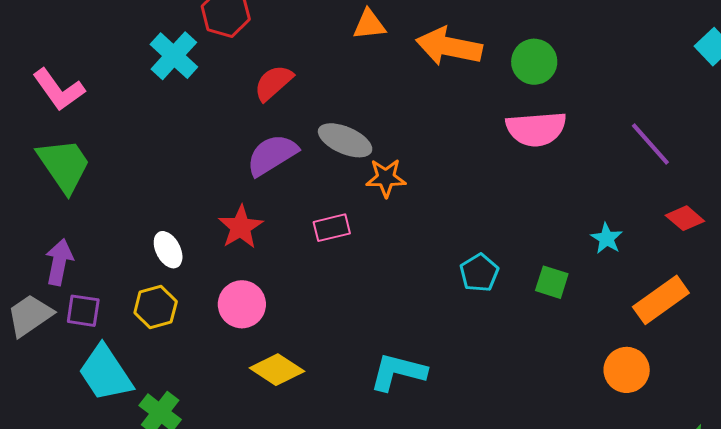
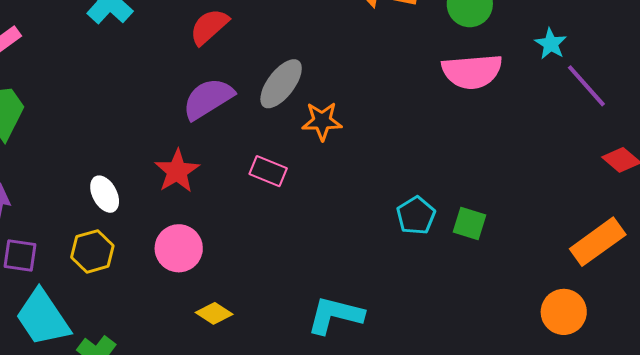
gray ellipse: (345, 140) -> (281, 84), turned -76
pink rectangle: (332, 228) -> (268, 171), turned 36
cyan star: (607, 238) -> (551, 44), moved
green square: (552, 282) -> (470, 223), moved
yellow diamond: (277, 370) -> (214, 313), size x0.7

